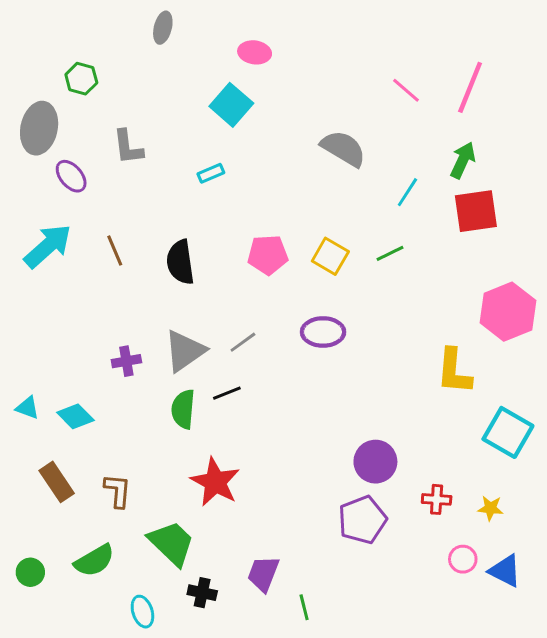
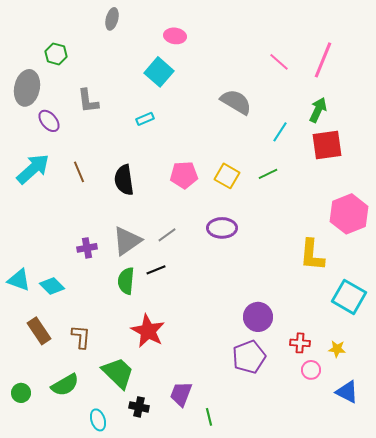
cyan triangle: (27, 408) -> (19, 280), size x1.4
pink circle: (463, 559) -> (311, 370), moved

